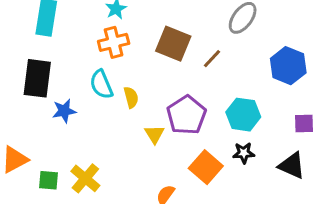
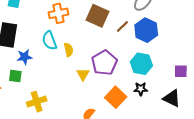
blue hexagon: (288, 66) -> (146, 30), moved
yellow cross: (85, 178) -> (37, 102), turned 30
green square: (48, 180) -> (15, 76), moved

